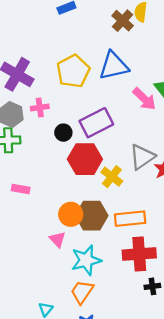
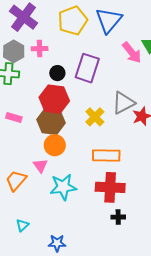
blue triangle: (114, 66) -> (109, 20), turned -44
purple rectangle: (96, 123) -> (87, 68), turned -52
red hexagon: (85, 159) -> (54, 99), moved
brown hexagon: (92, 216) -> (51, 121), moved
orange trapezoid: (82, 292) -> (16, 180), moved

